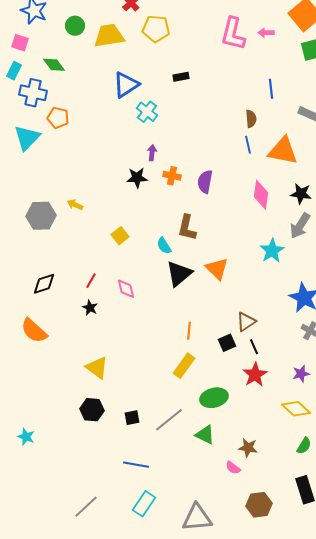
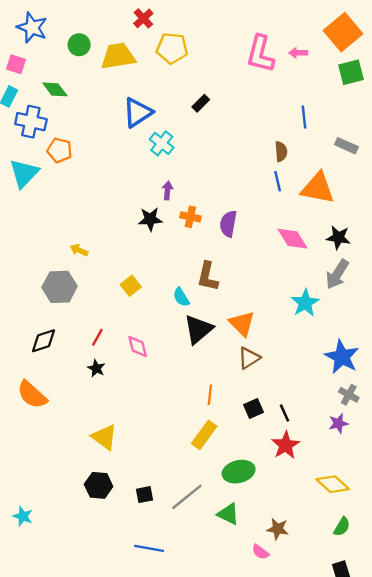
black rectangle: (181, 77) -> (201, 103), turned -35
pink diamond: (261, 195) -> (293, 239), turned -40
gray hexagon: (41, 216) -> (60, 287), moved
brown triangle: (246, 322) -> (249, 358), moved
purple star: (301, 374) -> (338, 423), moved

